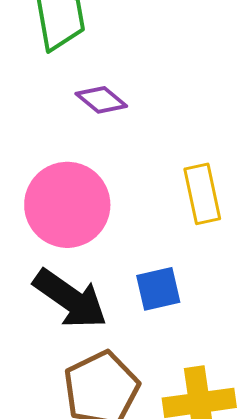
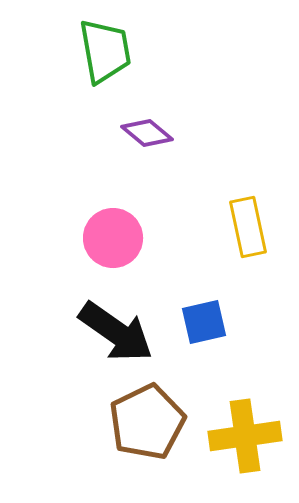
pink circle: (67, 205) -> (113, 238), size x0.7

